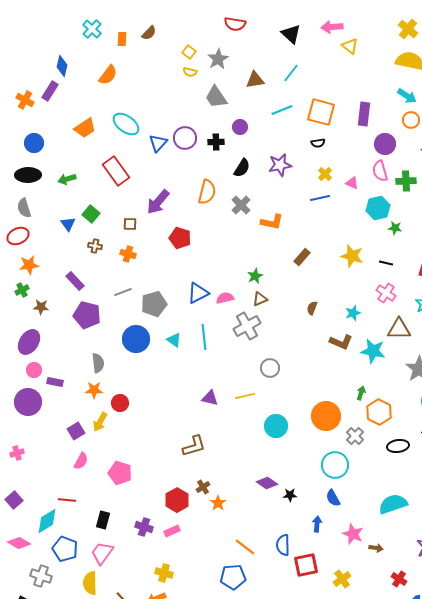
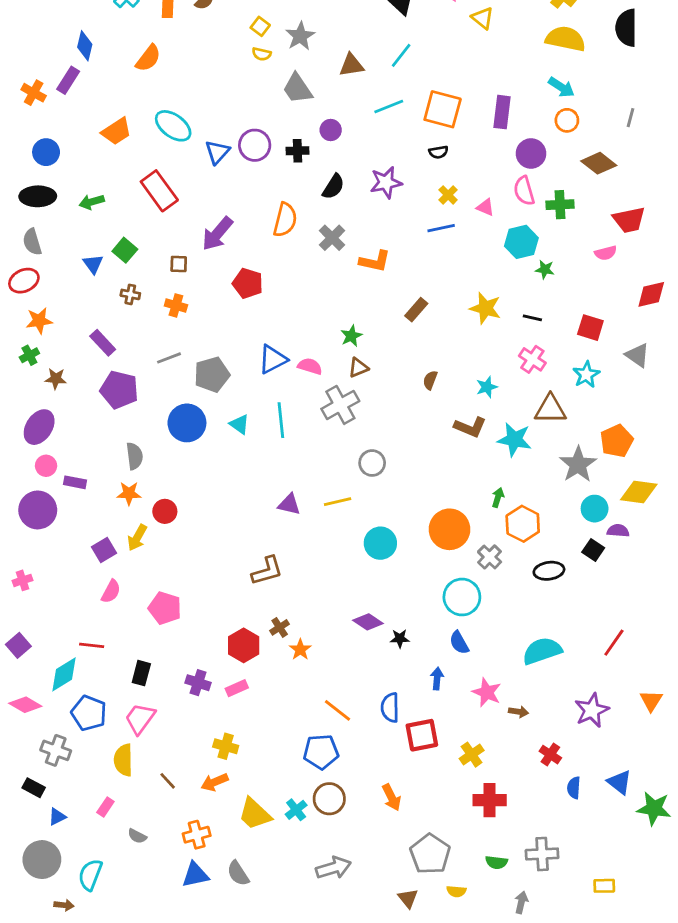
pink semicircle: (225, 298) -> (310, 366), turned 30

